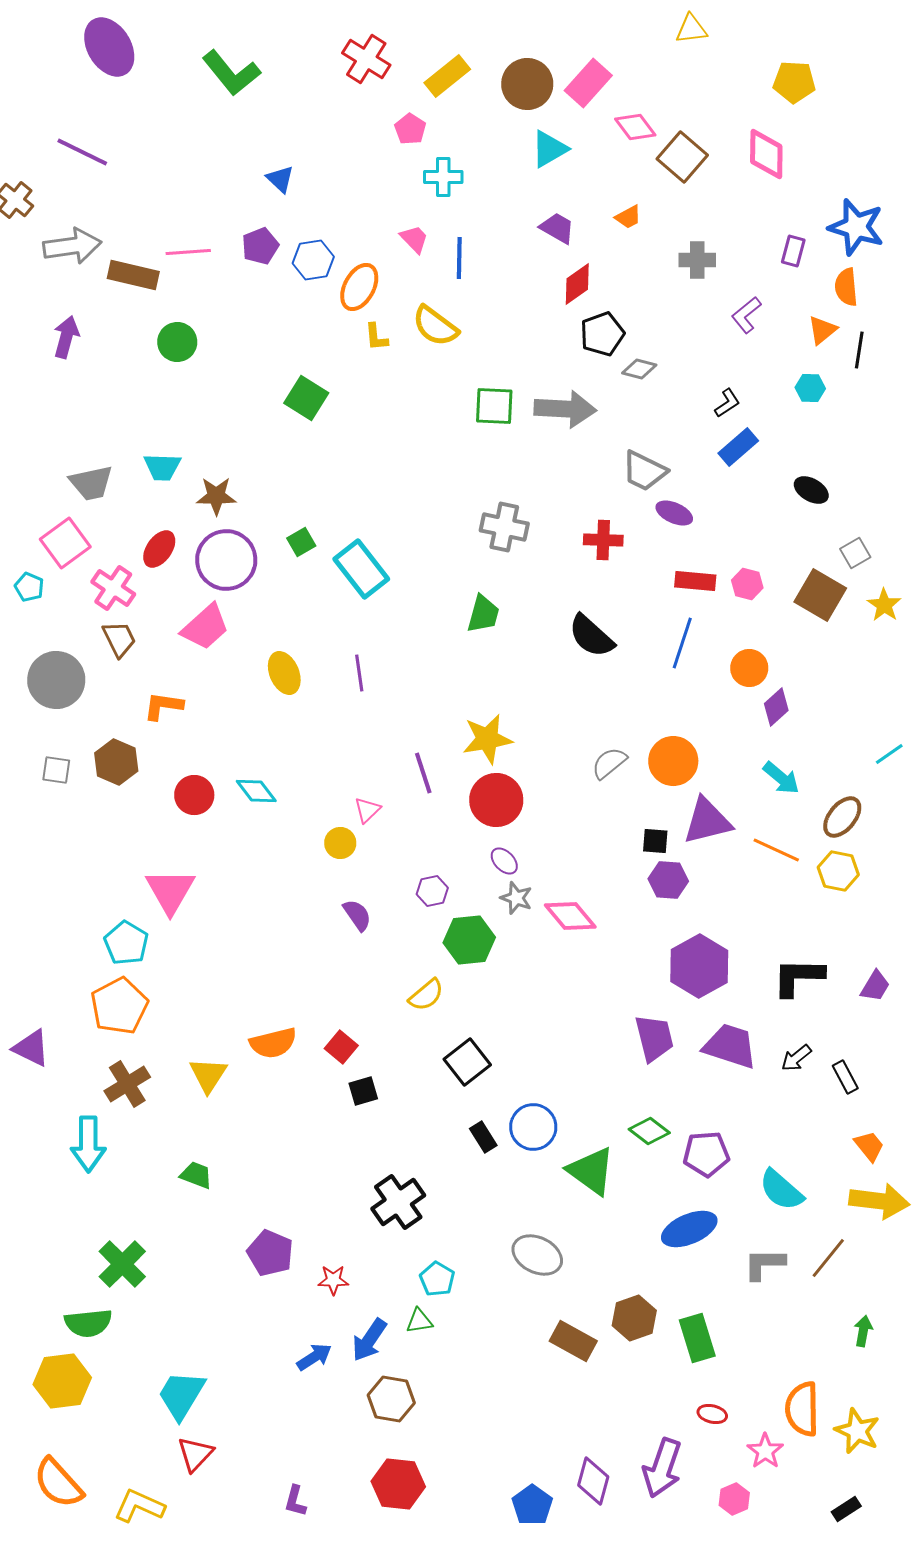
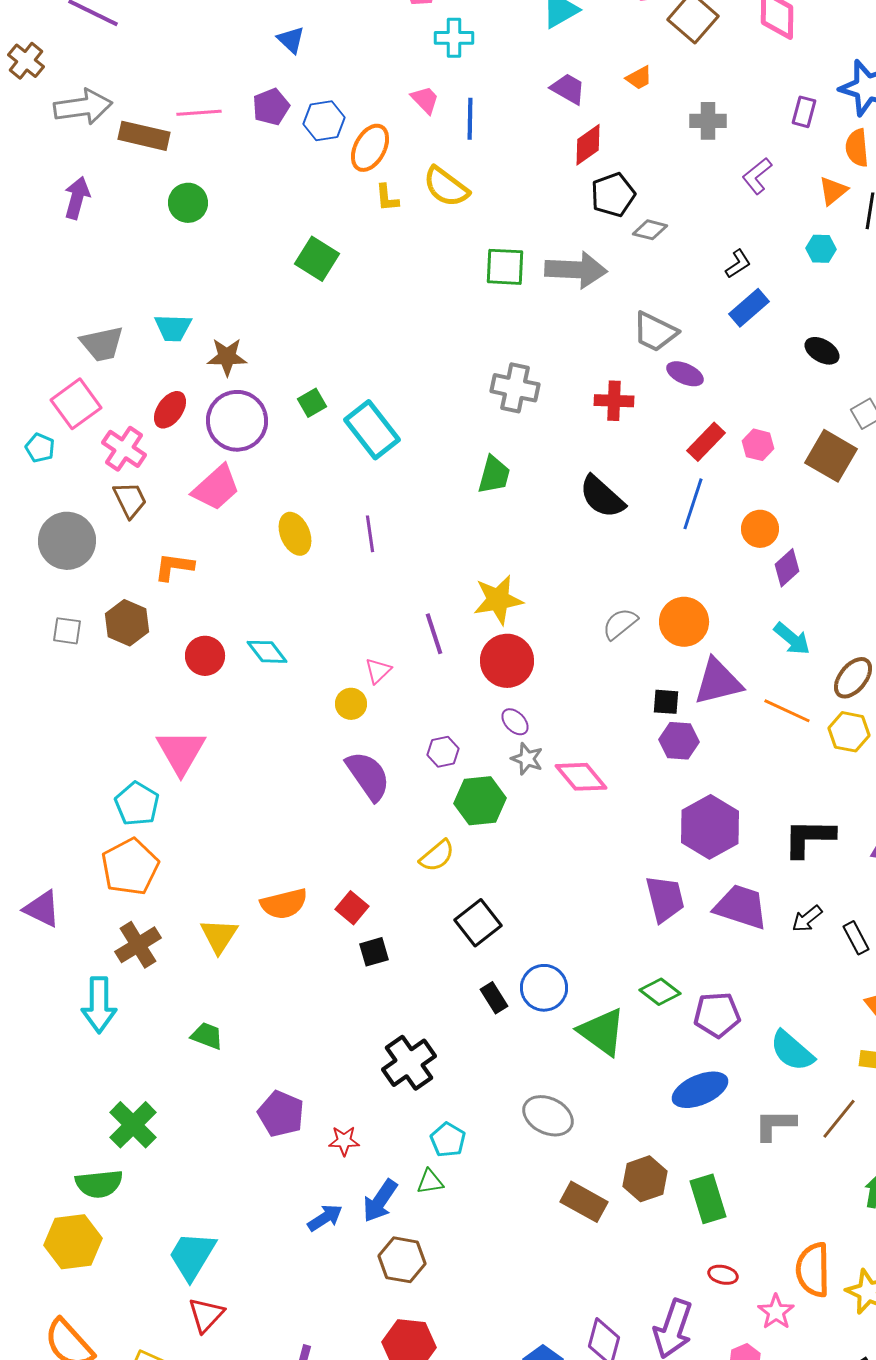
red rectangle: (695, 581) -> (706, 442), turned -51
purple semicircle: (357, 915) -> (368, 776), size x1.6

